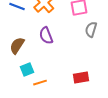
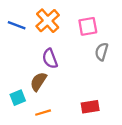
brown semicircle: (17, 46) -> (38, 82), moved
cyan square: (27, 70) -> (18, 98), moved

